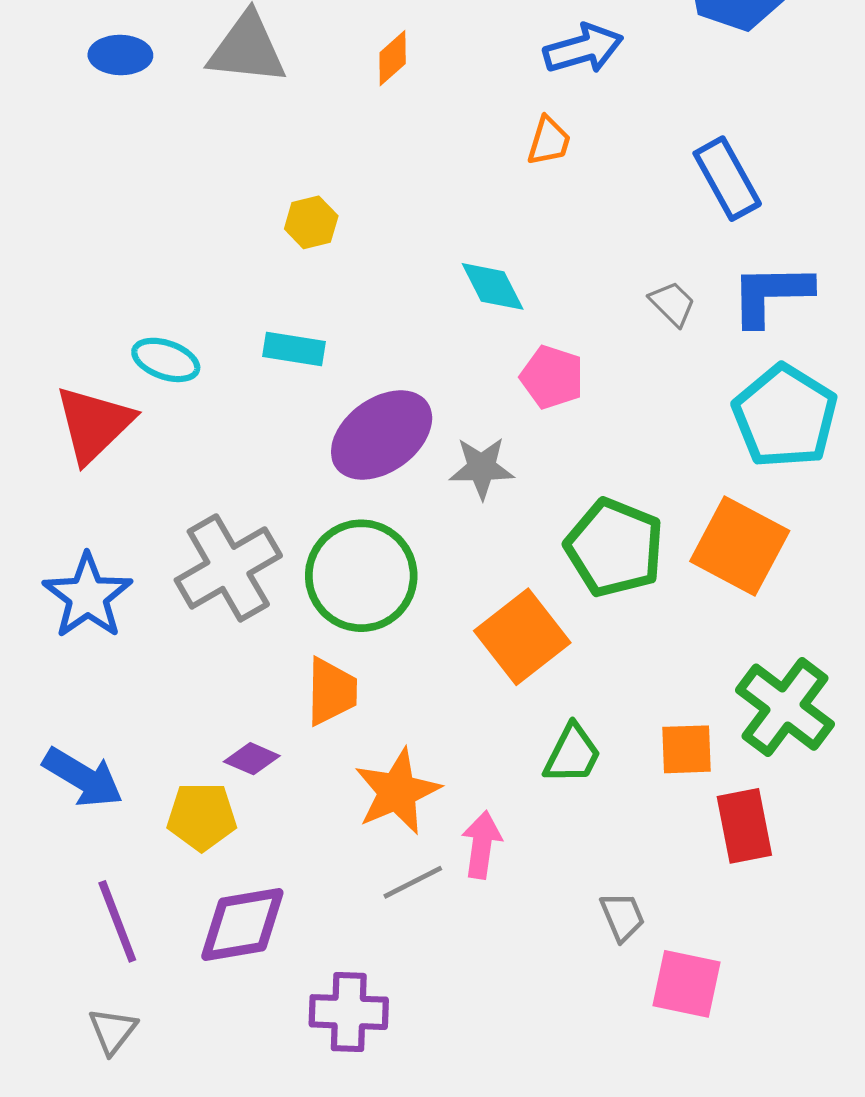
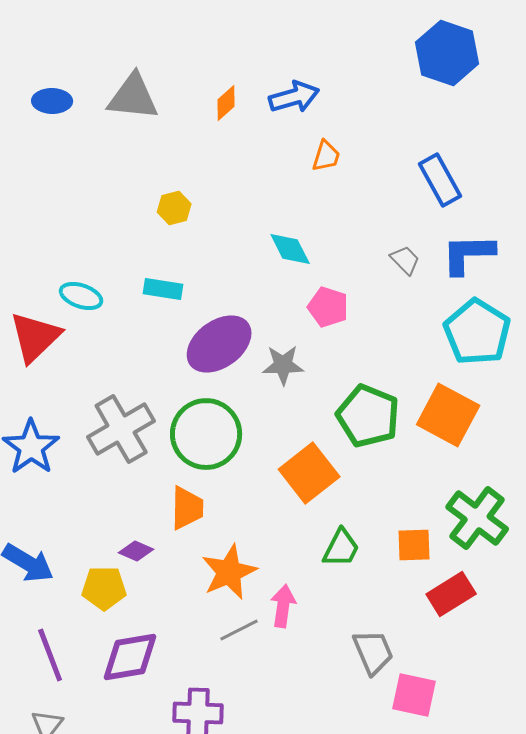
blue arrow: (583, 49) -> (294, 97), moved
red rectangle: (744, 826) -> (451, 594), turned 69
gray trapezoid: (622, 917) -> (373, 652), size x1.4

